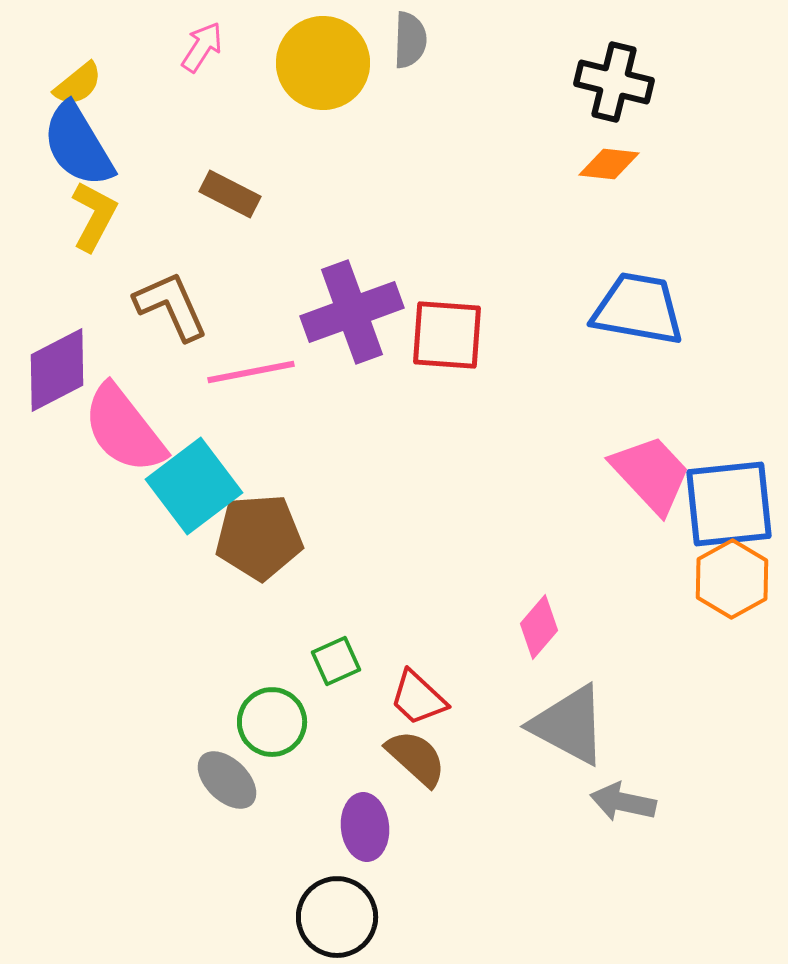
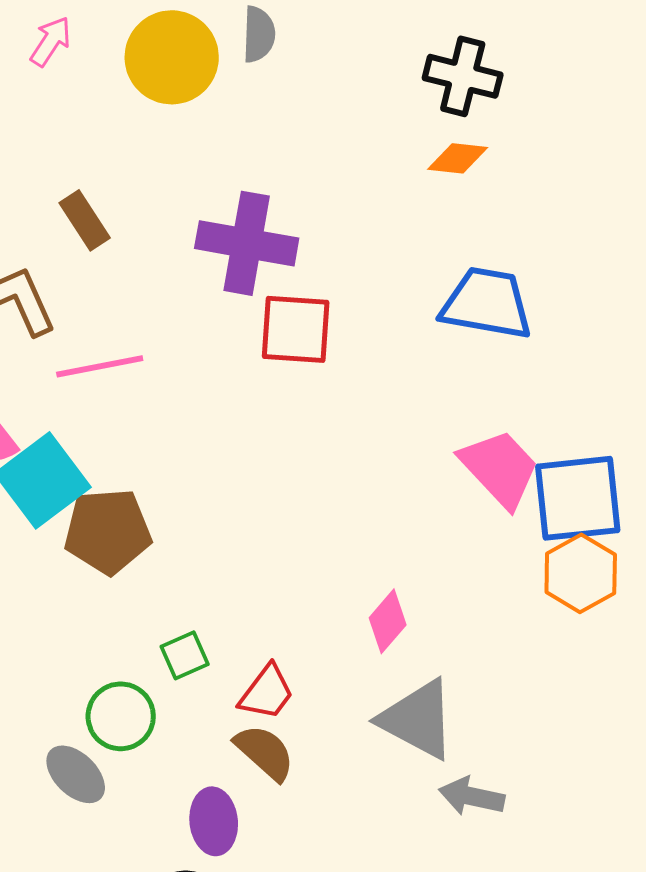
brown rectangle: (230, 194) -> (85, 220), moved, turned 30
purple cross: (352, 312) -> (247, 243), moved, turned 30
red trapezoid: (418, 698) -> (267, 692), turned -96

